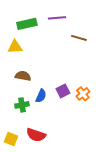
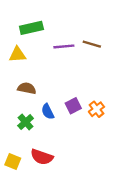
purple line: (57, 18) -> (64, 46), moved
blue semicircle: (41, 96) -> (48, 112), turned 128
green cross: (22, 105) -> (26, 122), turned -32

